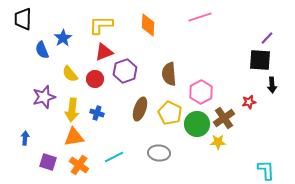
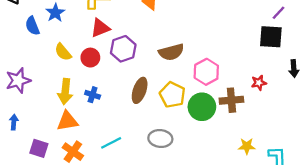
brown semicircle: (169, 74) -> (171, 52), turned -100
black arrow: (272, 85) -> (294, 68), moved
purple star: (44, 97) -> (18, 81), moved
brown cross: (224, 118) -> (231, 100), turned 30
yellow star: (218, 142) -> (247, 146), moved

